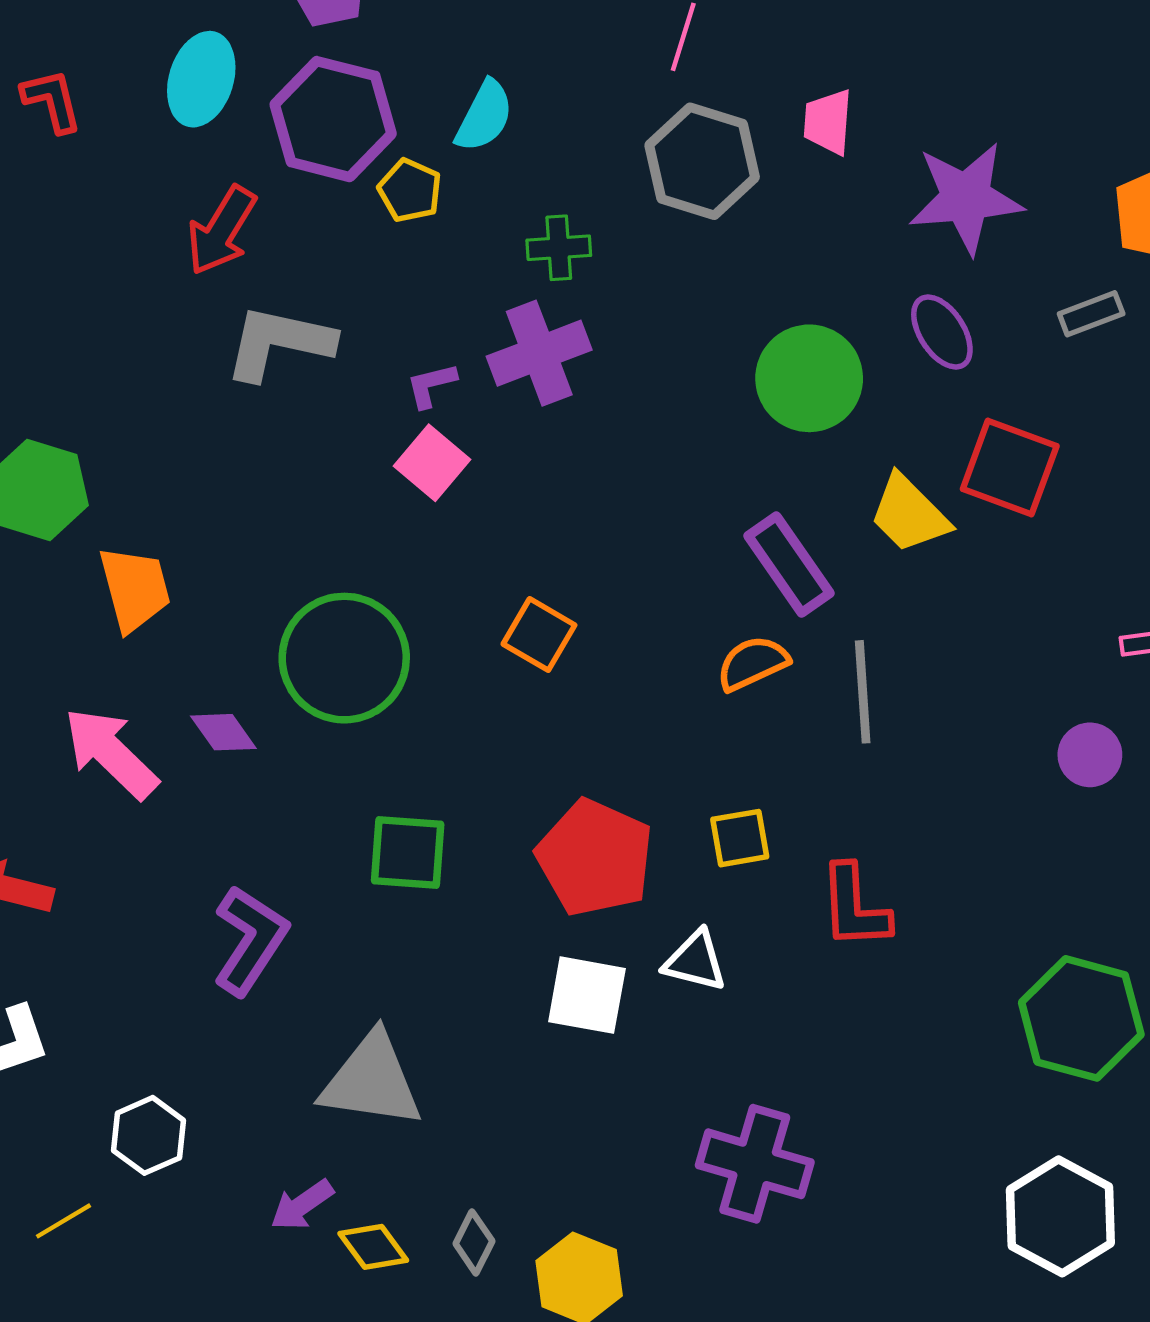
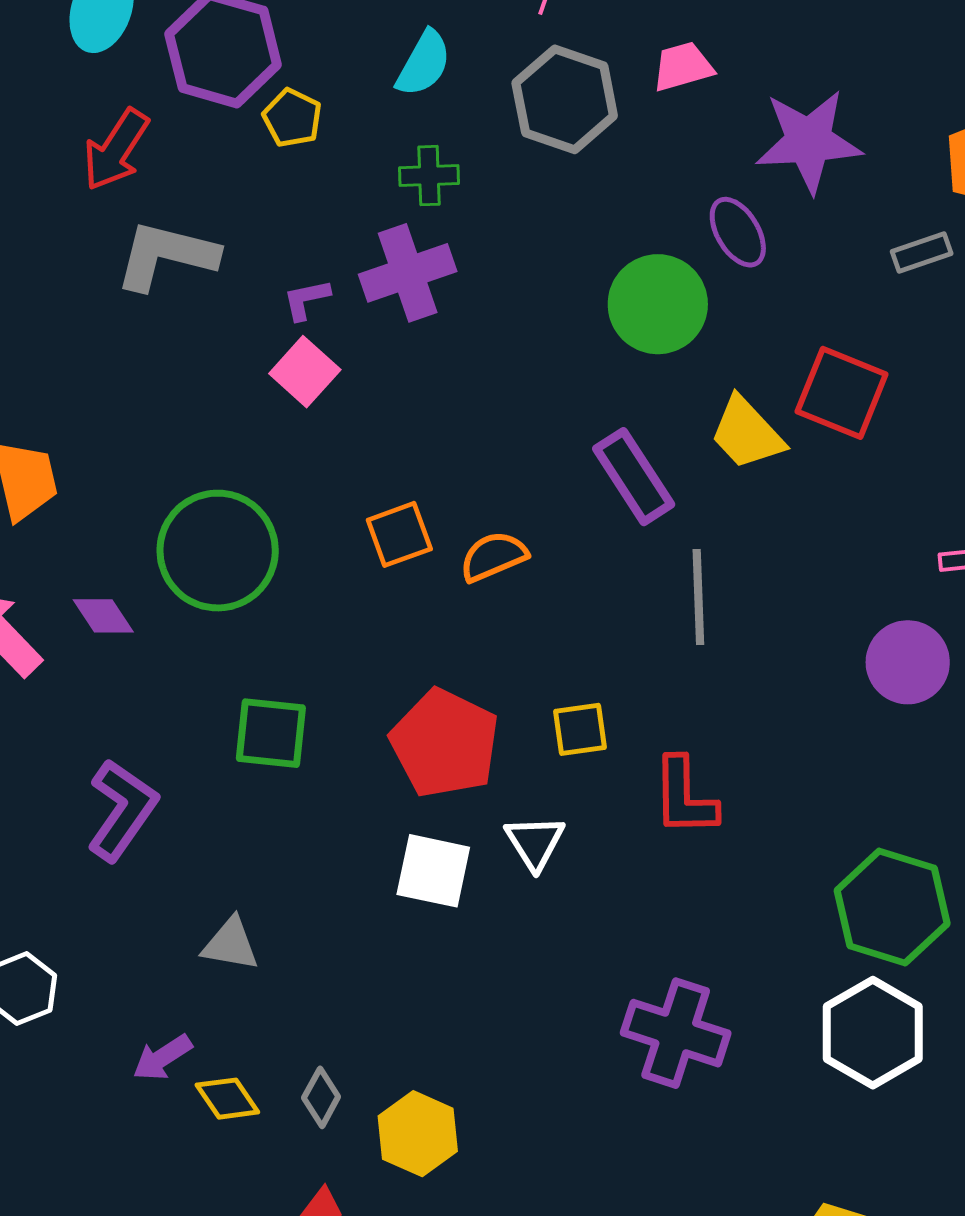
cyan semicircle: (484, 116) -> (424, 63), moved
pink trapezoid: (828, 122) -> (683, 66), turned 68
purple ellipse: (942, 332) -> (738, 232), moved
orange square: (539, 635) -> (399, 534), turned 38
orange semicircle: (753, 663) -> (494, 556), moved
purple circle: (1090, 755) -> (908, 662), size x1.4
white triangle: (695, 961) -> (535, 842), turned 42
gray triangle: (371, 1081) -> (231, 944), size x0.6
purple cross: (755, 1164) -> (676, 1033), moved
white hexagon: (1060, 1216) -> (873, 1033), moved

